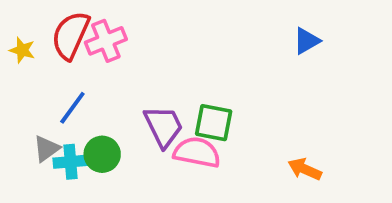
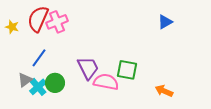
green square: (214, 123) -> (127, 70), moved
cyan cross: (71, 162) -> (38, 87), turned -36

